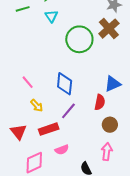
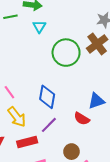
red semicircle: (100, 102) -> (82, 119), turned 105
yellow arrow: (37, 106) -> (17, 117), size x1.5
brown circle: (110, 125) -> (71, 152), moved

